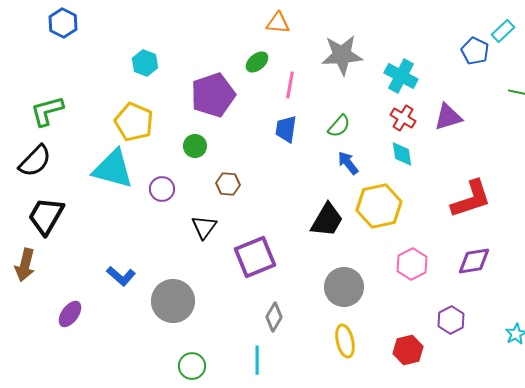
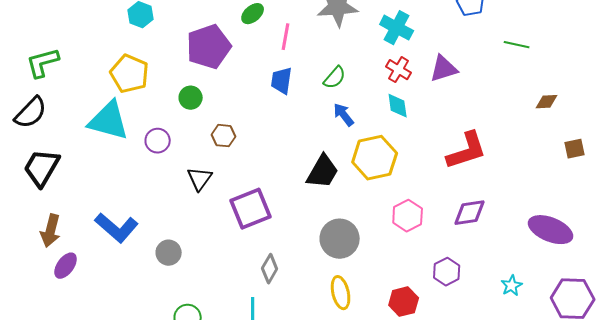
brown arrow: (25, 265) -> (51, 231), moved
blue L-shape: (121, 276) -> (117, 228), size x1.5
gray circle: (173, 301) -> (169, 253), size x0.6

